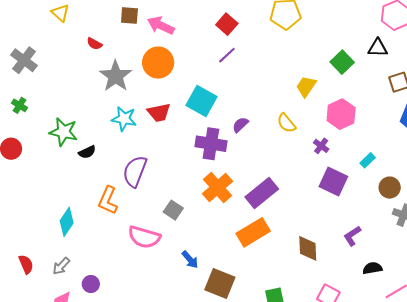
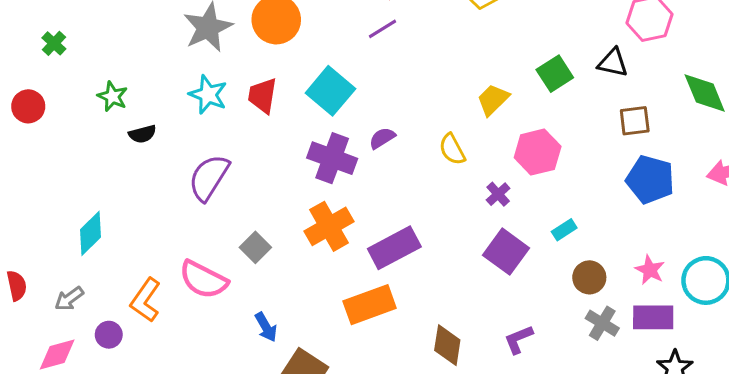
red trapezoid: (159, 113) -> (263, 96), turned 100
green star: (63, 132) -> (113, 96), size x0.7
orange L-shape: (108, 200) -> (146, 300), moved

